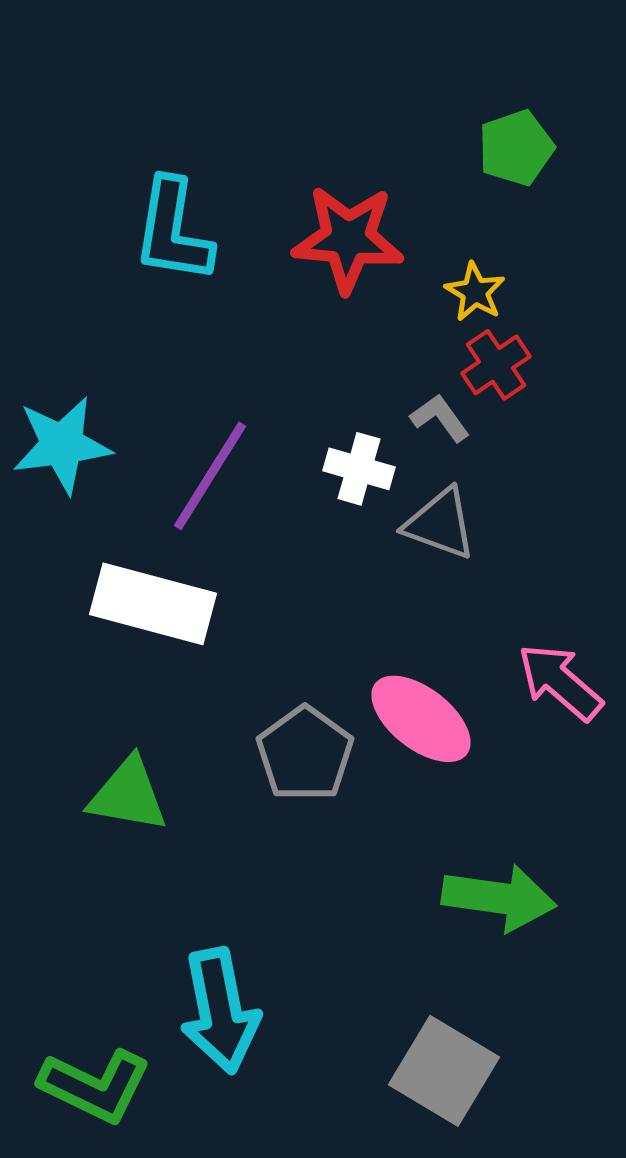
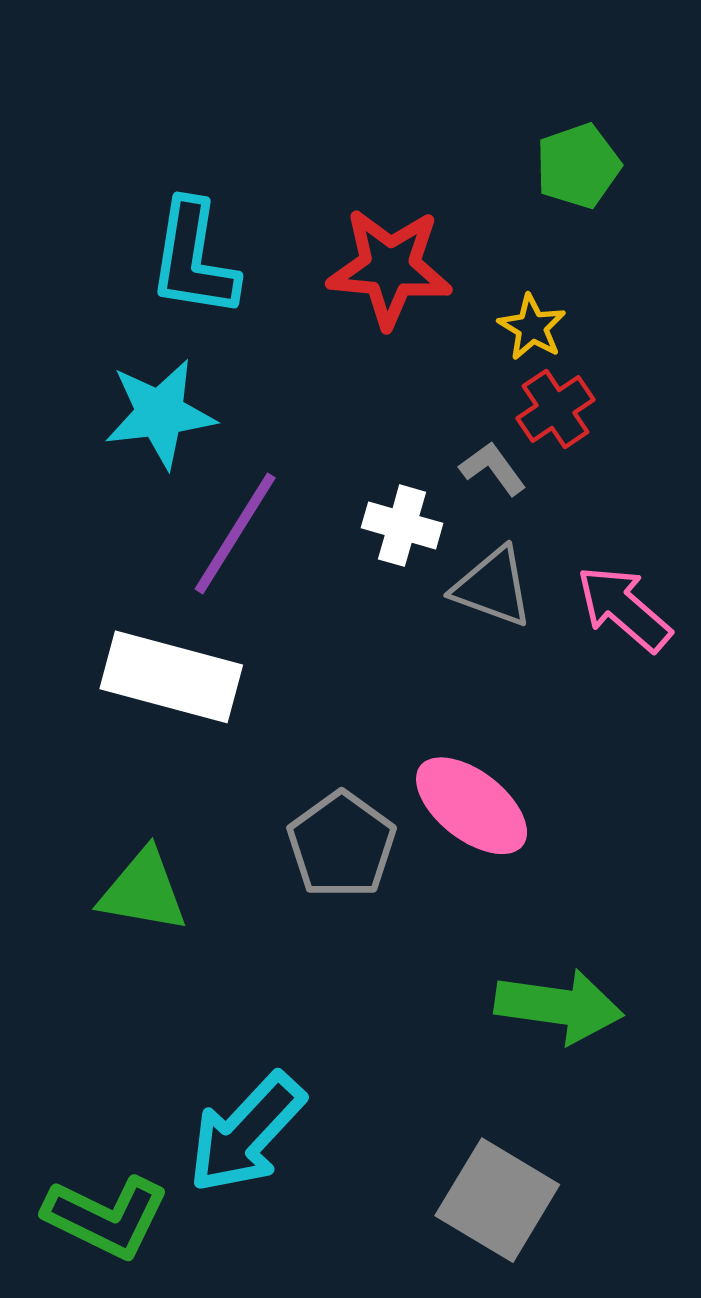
cyan star: (62, 445) -> (160, 414), moved
pink arrow: (560, 682) -> (624, 608), moved
cyan arrow: (220, 1011) -> (246, 1133), turned 54

